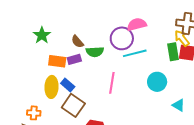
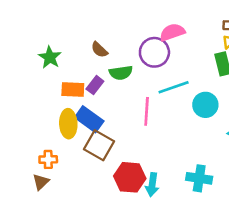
brown semicircle: (77, 42) -> (99, 50), moved
cyan line: (135, 53) -> (174, 87), moved
purple rectangle: (74, 59) -> (95, 85), turned -32
blue rectangle: (68, 85) -> (89, 119), size x1.5

